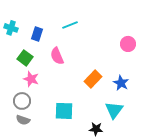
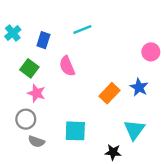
cyan cross: (11, 28) -> (13, 33), turned 32
blue star: (121, 83) -> (139, 87), moved
gray semicircle: (23, 120) -> (36, 142), moved

